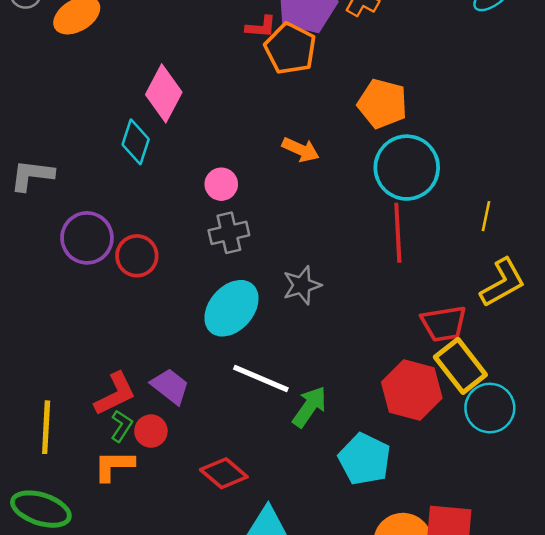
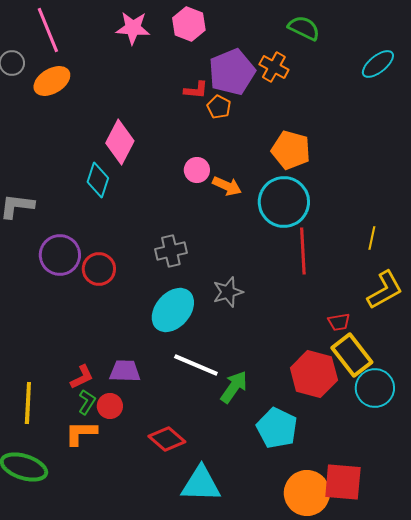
orange pentagon: (290, 49) -> (219, 107), size x0.6
cyan circle: (407, 168) -> (284, 202), moved
pink circle: (221, 184) -> (197, 170), moved
red trapezoid: (444, 324) -> (339, 322), size x0.6
purple trapezoid: (170, 386) -> (125, 371), turned -36
red L-shape: (115, 394) -> (82, 377), size x0.7

